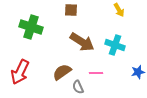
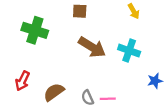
red arrow: (20, 72) -> (22, 81), size x0.7
brown semicircle: (62, 72) -> (54, 92), moved
pink line: (96, 73) -> (108, 99), moved

